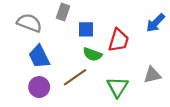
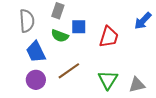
gray semicircle: (29, 23) -> (27, 21), turned 65
green semicircle: (92, 54) -> (60, 36), moved
gray triangle: (152, 75) -> (137, 85), moved

